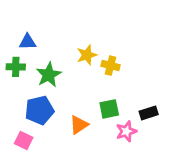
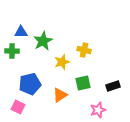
yellow star: (87, 55) -> (62, 62), moved
green star: (49, 75) -> (43, 41), moved
pink star: (126, 131) -> (98, 110), moved

